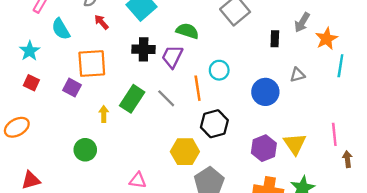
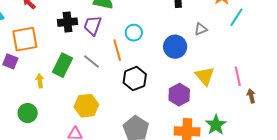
cyan line: (340, 66) -> (236, 17), turned 30
yellow triangle: (295, 144) -> (205, 76), moved
yellow hexagon: (185, 152) -> (86, 106), moved

